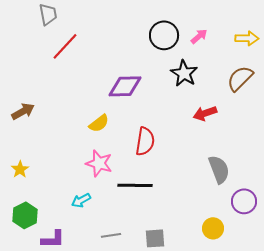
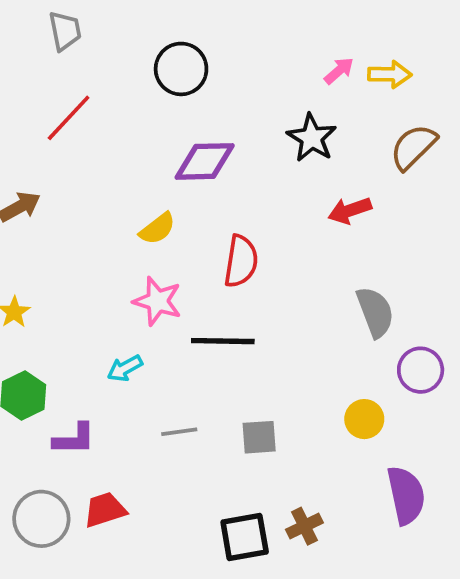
black circle: (164, 35) -> (181, 69), moved
yellow arrow: (247, 38) -> (390, 74), moved
red line: (65, 46) -> (69, 118), moved

